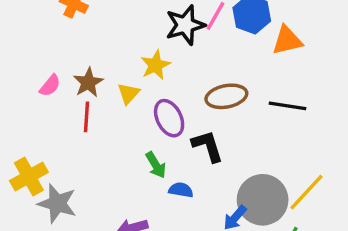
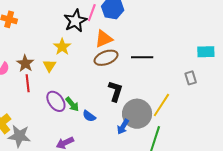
orange triangle: (287, 40) -> (104, 39), moved
purple ellipse: (169, 118) -> (56, 101), moved
black L-shape: (208, 146) -> (115, 91), moved, turned 45
blue semicircle: (181, 190) -> (89, 116), turned -144

